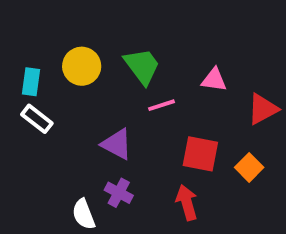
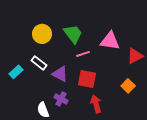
pink triangle: (214, 80) -> (110, 41), size x1.5
cyan rectangle: (31, 82) -> (16, 72), moved, turned 40
white rectangle: (37, 119) -> (39, 63), moved
red square: (200, 154) -> (87, 79), moved

